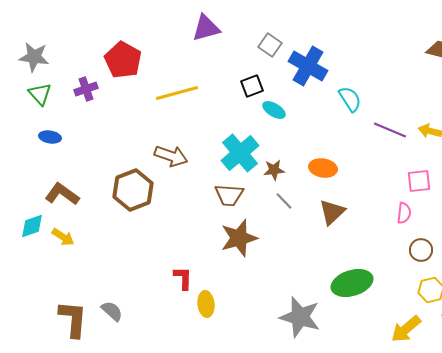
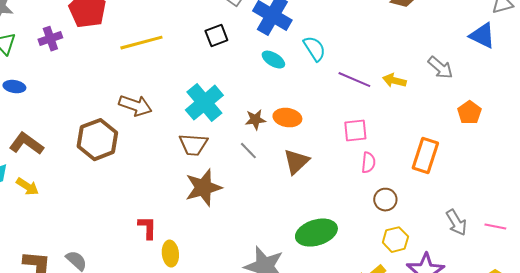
cyan ellipse: (274, 110) -> (273, 60), moved
brown star: (274, 170) -> (255, 120), moved
pink square: (419, 181) -> (355, 131), moved

